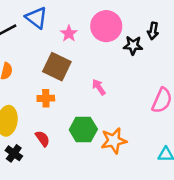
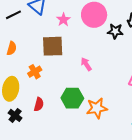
brown square: (57, 67) -> (53, 46), turned -30
orange cross: (46, 98) -> (35, 72), moved, turned -32
red semicircle: (43, 139) -> (39, 104), turned 48

